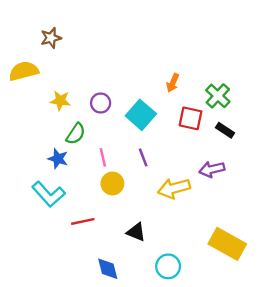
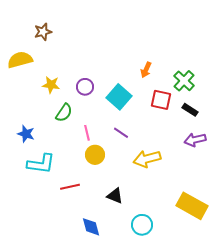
purple line: (143, 157) -> (121, 133), turned -35
blue star: (58, 159) -> (26, 134), moved
purple arrow: (212, 169) -> (195, 140), moved
cyan L-shape: (48, 194) -> (41, 164), turned -40

